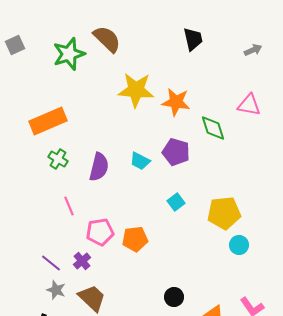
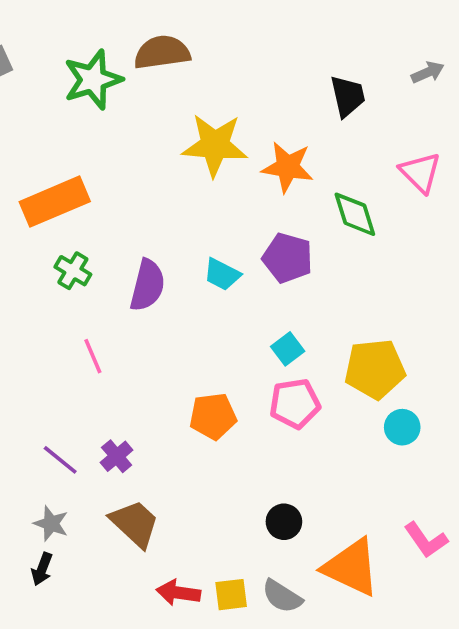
brown semicircle: (107, 39) -> (162, 52), turned -52
black trapezoid: (193, 39) -> (348, 96), moved
pink triangle: (249, 105) -> (420, 172), turned 35
pink pentagon: (100, 232) -> (295, 404), moved
gray star: (56, 290) -> (51, 524), moved

